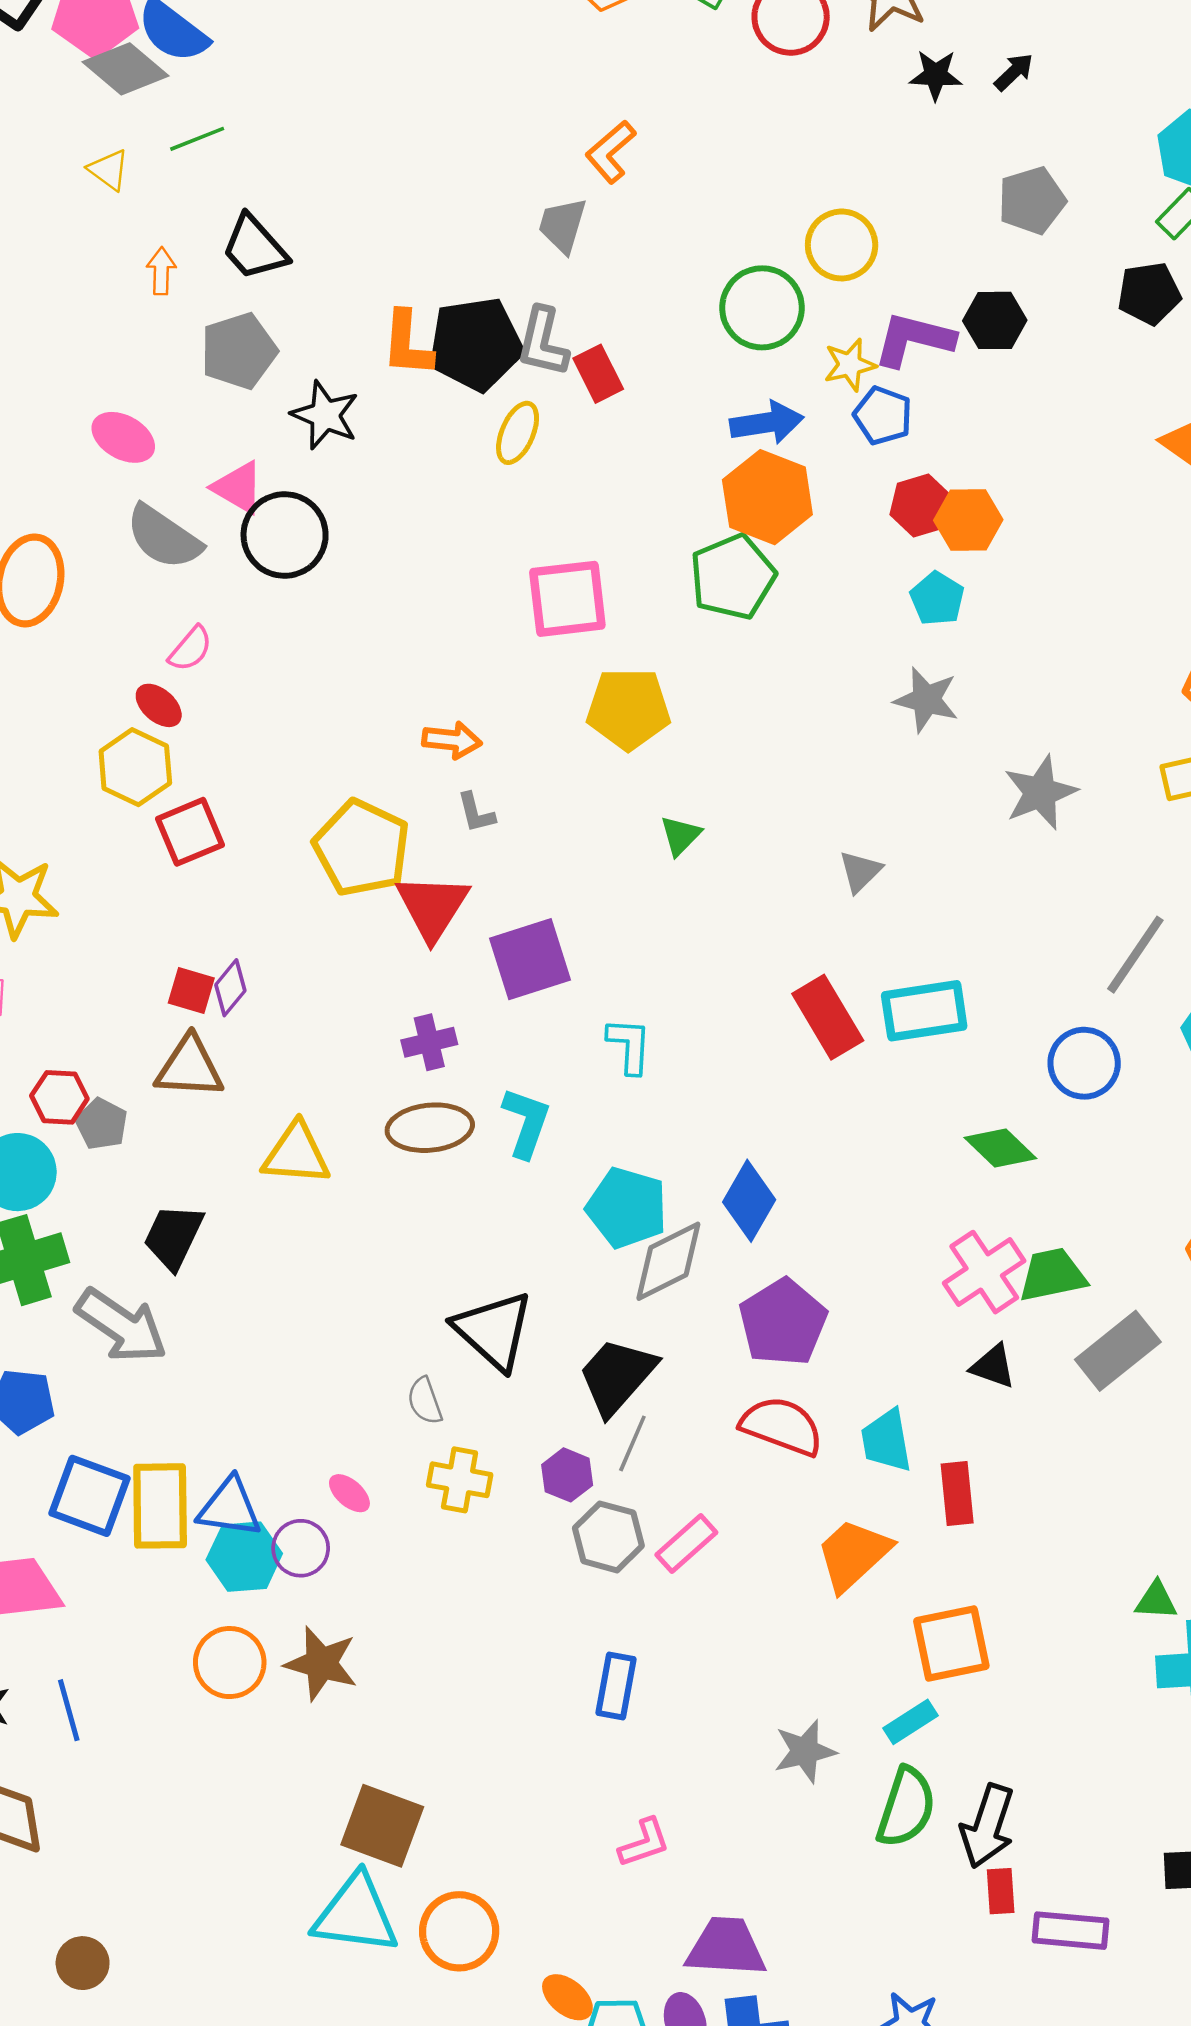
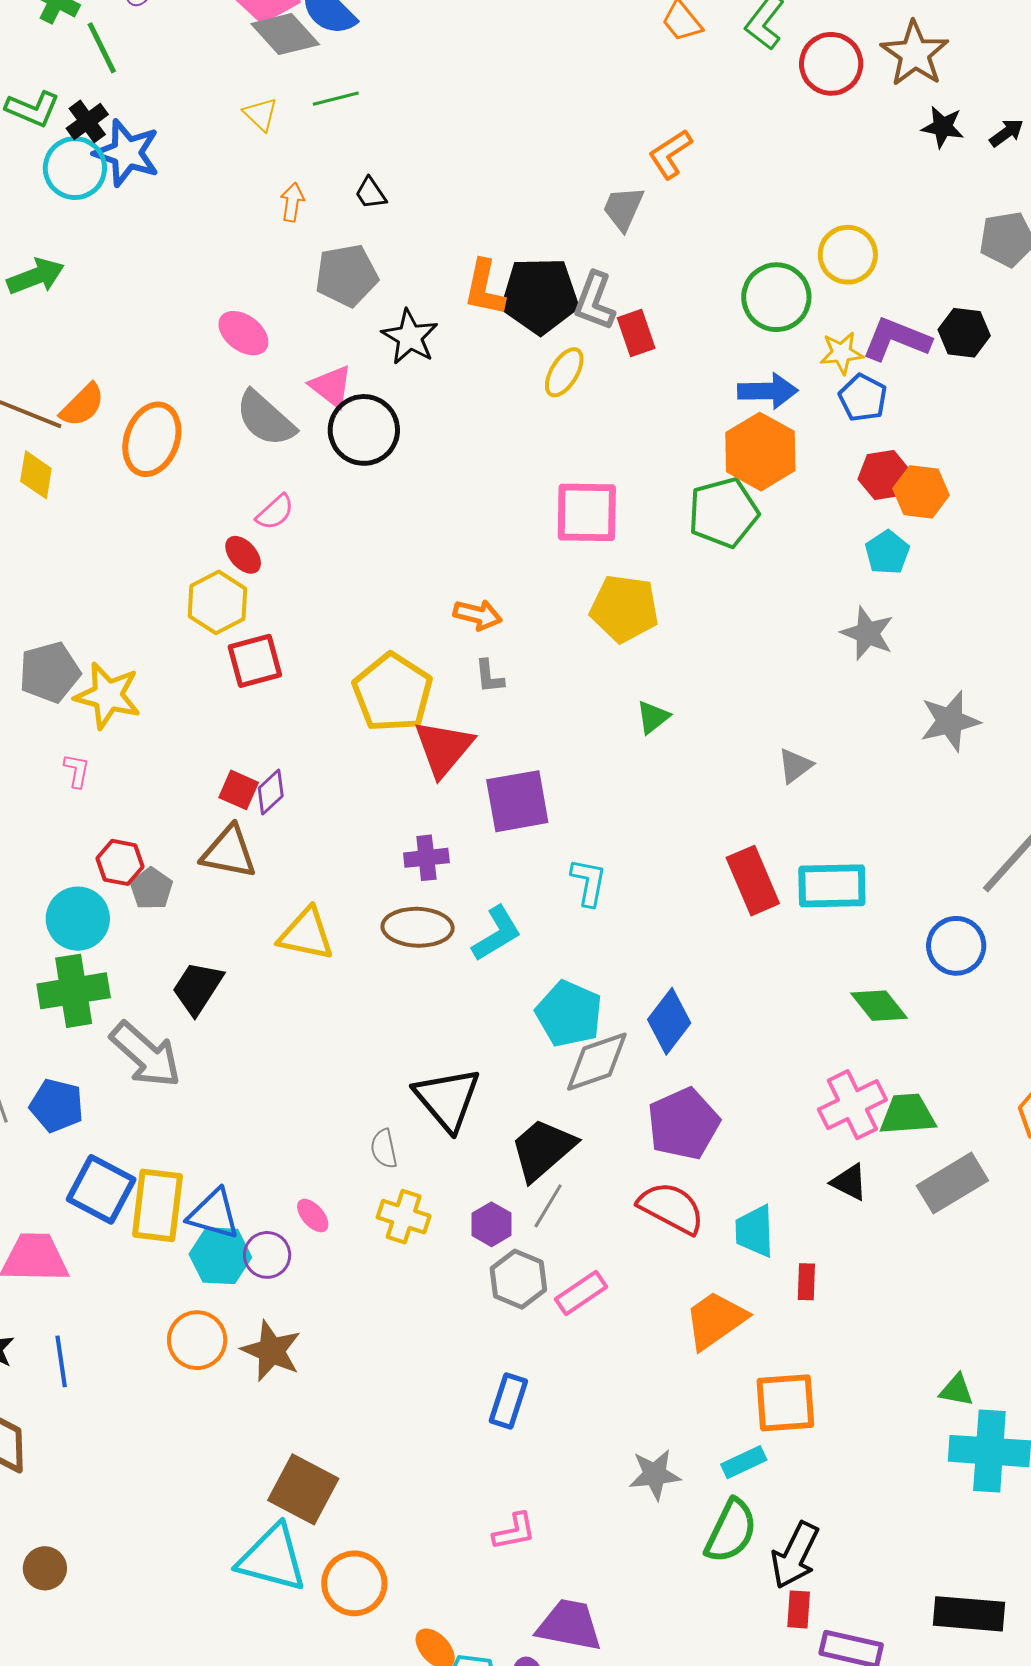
black trapezoid: (254, 248) -> (371, 193), size x0.6
cyan L-shape: (526, 1123) -> (497, 934), turned 32
red rectangle: (957, 1494) -> (806, 1282), size x0.7

